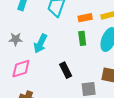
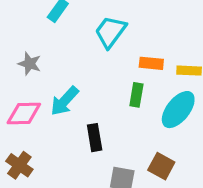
cyan arrow: (40, 44) -> (65, 101), moved

